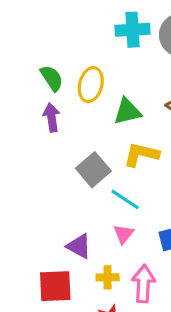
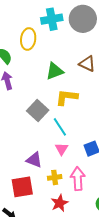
yellow ellipse: (91, 85) -> (28, 39), moved
cyan line: (125, 199) -> (60, 127), turned 30

